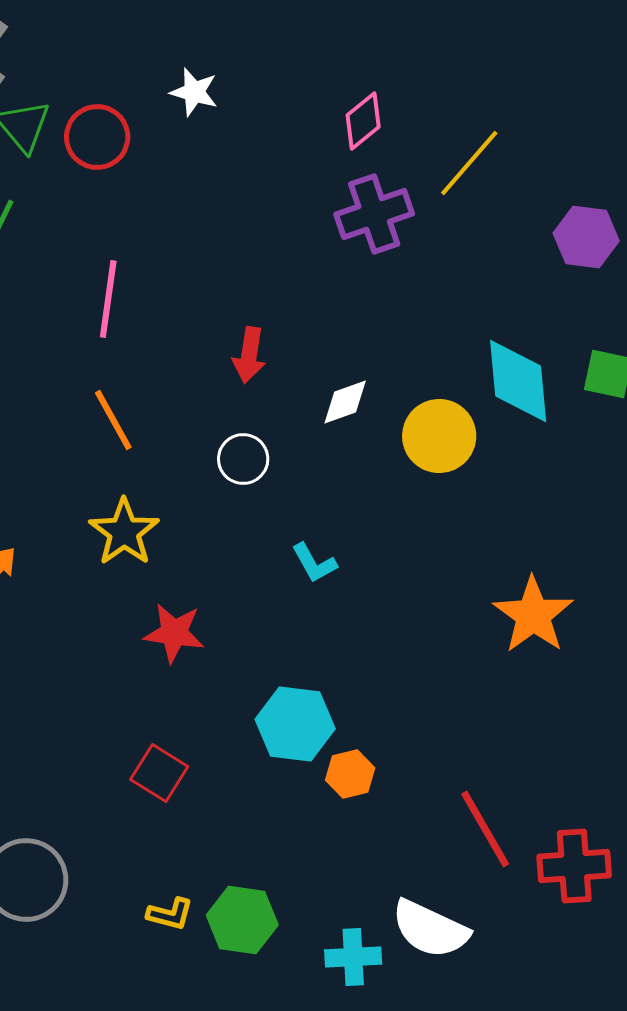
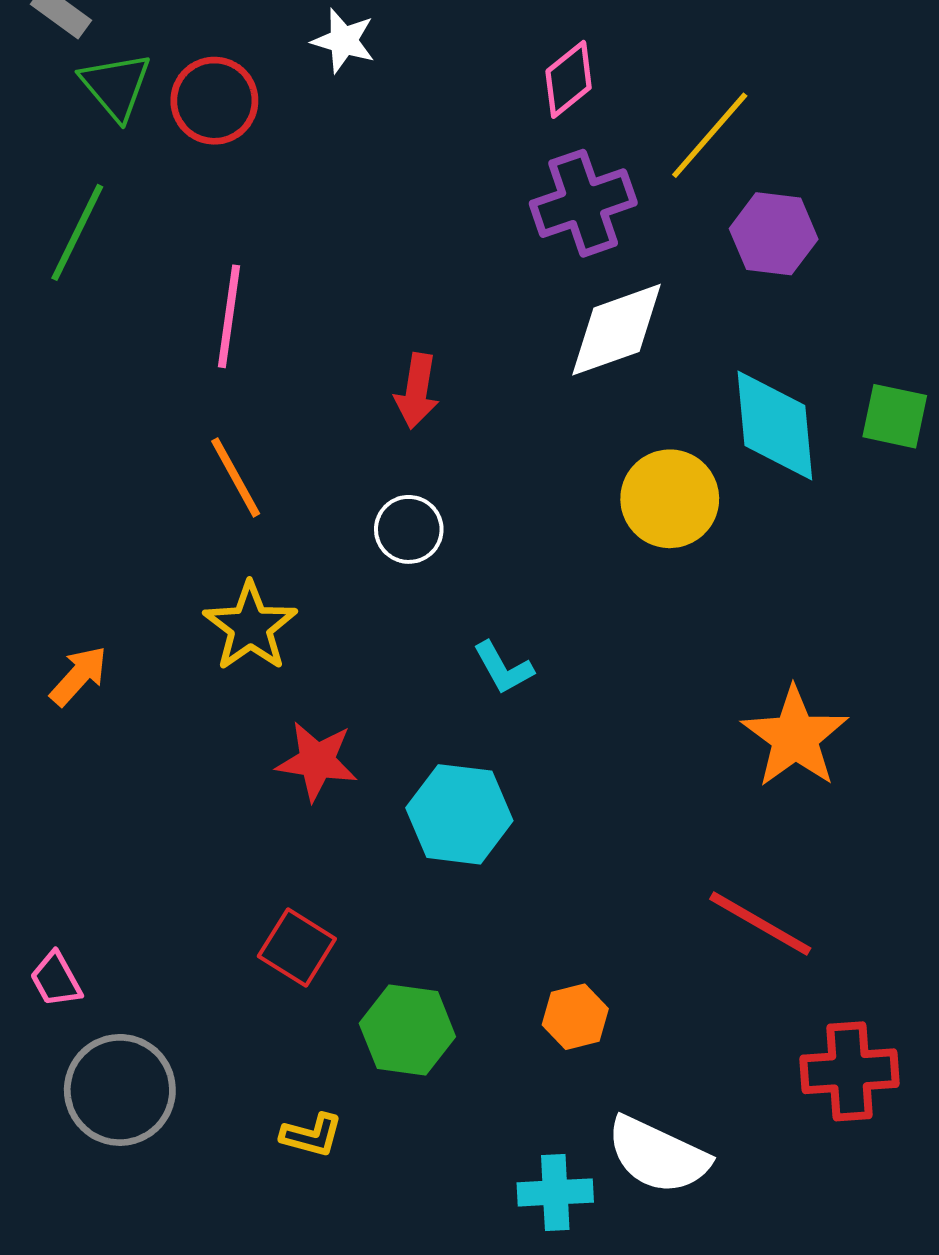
purple hexagon: (586, 237) -> (774, 234), moved
white diamond: (345, 402) -> (616, 330), moved, size x1.6
cyan hexagon: (295, 724) -> (459, 814), moved
orange hexagon: (350, 774) -> (575, 1017), moved
red line: (485, 829) -> (760, 924), moved, turned -30
green hexagon: (242, 920) -> (407, 1030), moved

